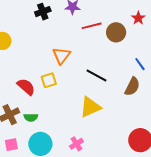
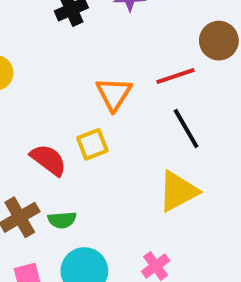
red line: (92, 26) -> (175, 76), moved
black line: (97, 76) -> (186, 129), turned 35

